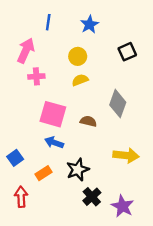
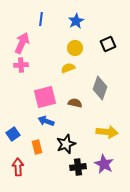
yellow circle: (78, 56) -> (75, 48), moved
pink cross: (36, 76) -> (21, 65), moved
pink square: (53, 114) -> (45, 97), turned -30
orange rectangle: (43, 173) -> (37, 147), turned -72
black cross: (92, 197) -> (78, 167), turned 35
purple star: (123, 206) -> (104, 164), moved

